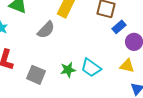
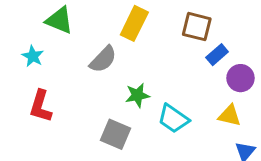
green star: (68, 70) -> (137, 95), moved
gray square: (36, 75) -> (116, 134), moved

